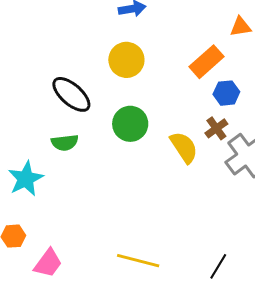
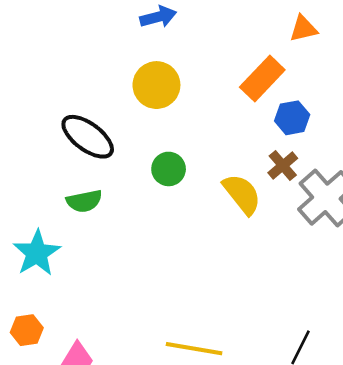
green circle: (130, 124) -> (169, 169), size x0.7

